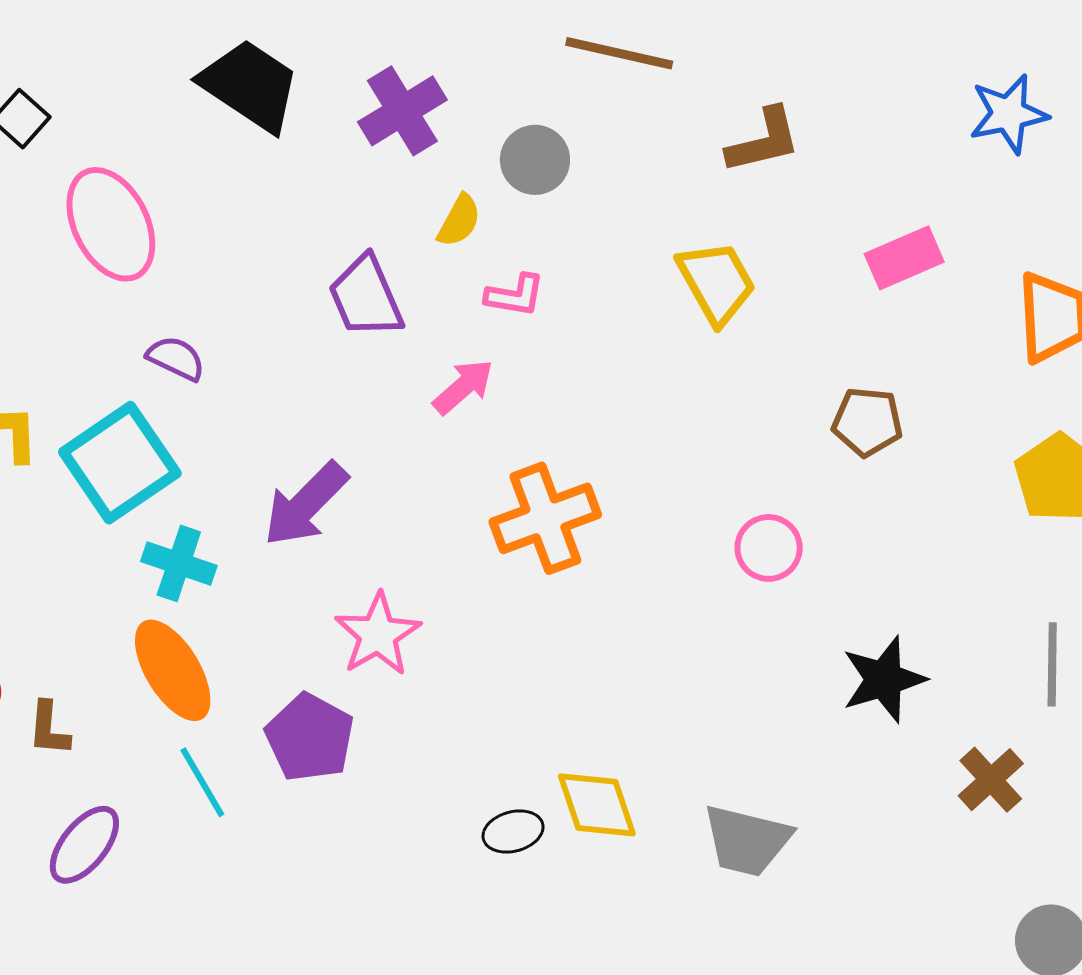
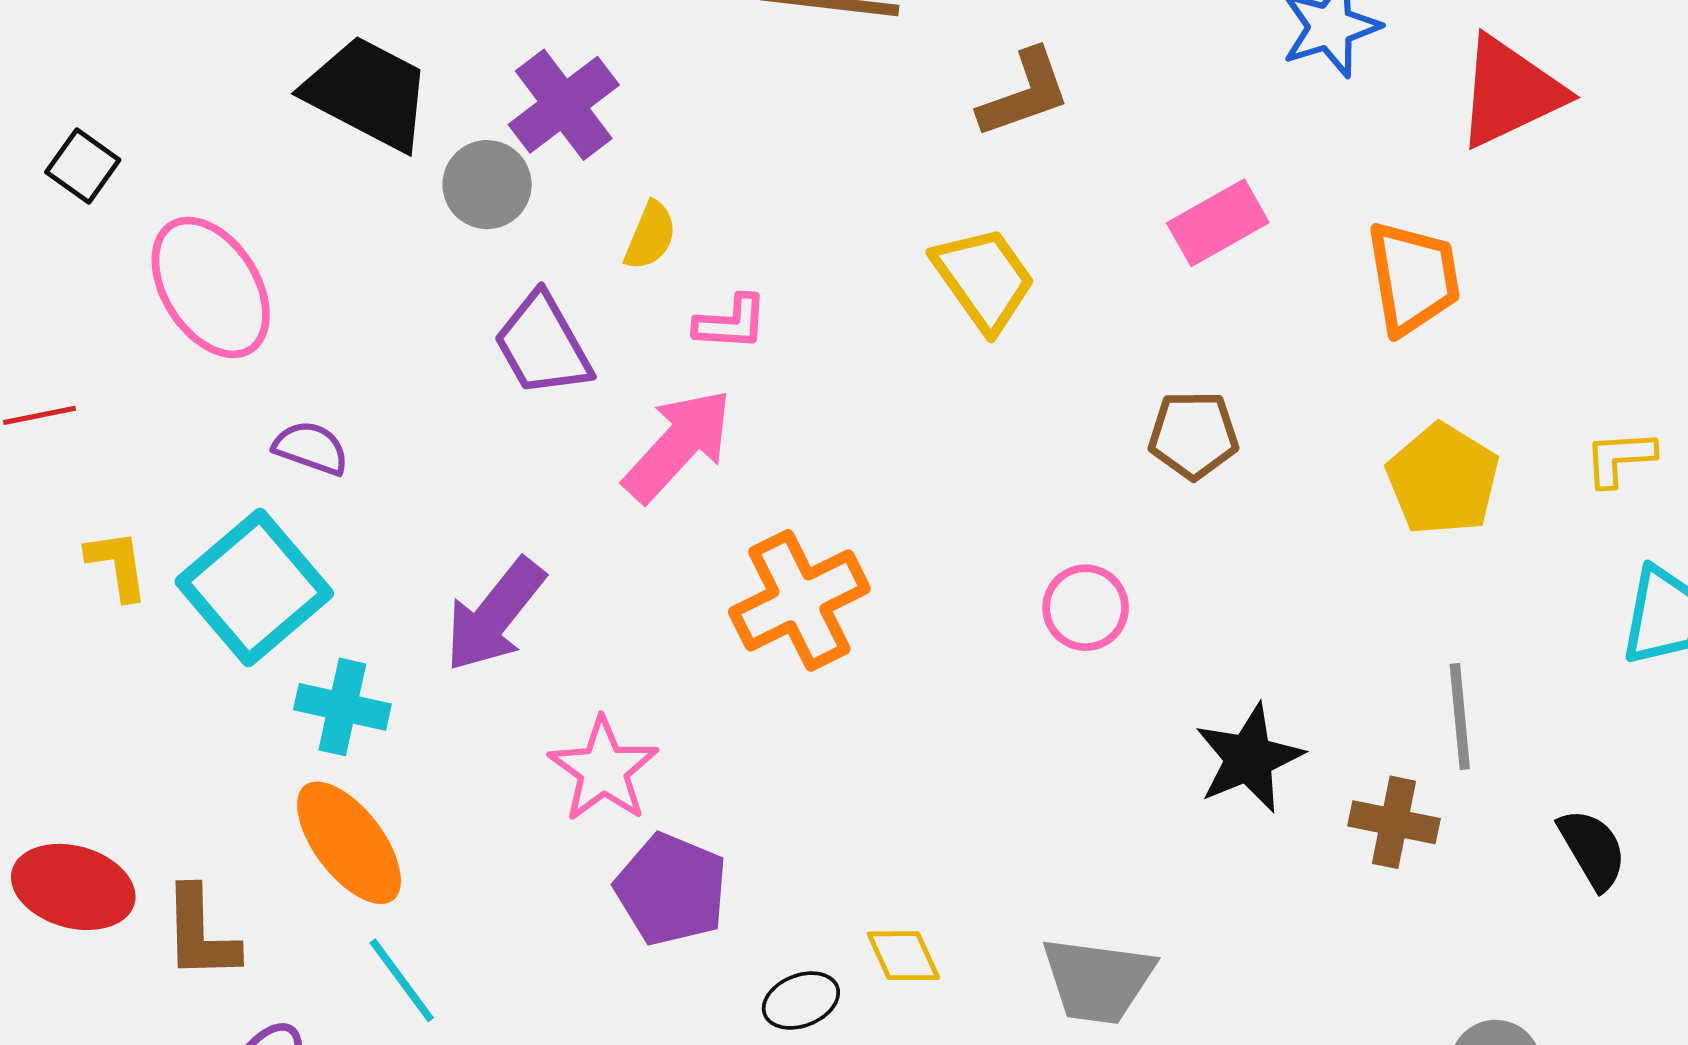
gray circle: (535, 160) -> (487, 185), moved
pink arrow: (463, 387) -> (678, 445), size x1.5
brown L-shape: (49, 729) -> (200, 933), size x1.4
purple pentagon: (310, 737) -> (671, 889), moved
brown cross: (991, 780) -> (1394, 822), moved, turned -30
yellow diamond: (597, 805) -> (903, 956), size x0.7

